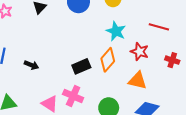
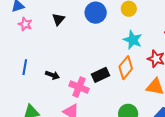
pink cross: (73, 96) -> (79, 87), moved

